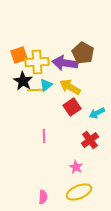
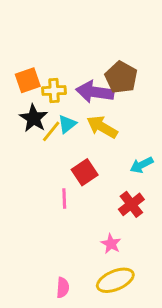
yellow cross: (37, 62) -> (54, 91), size x0.7
yellow line: (35, 90) -> (51, 131), turned -49
red square: (72, 107) -> (85, 172), moved

